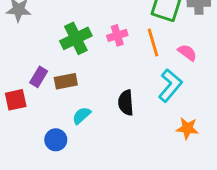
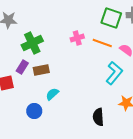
green cross: (76, 38) -> (32, 43), moved
orange line: (153, 43) -> (102, 43), turned -54
black semicircle: (126, 103) -> (98, 117), moved

